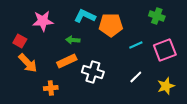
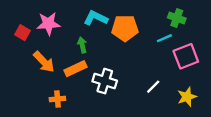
green arrow: (73, 40) -> (82, 45), turned 72
red square: (20, 41) -> (23, 33), moved
cyan line: (136, 45) -> (164, 38), moved
orange arrow: (28, 63) -> (44, 62), moved

